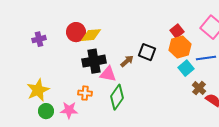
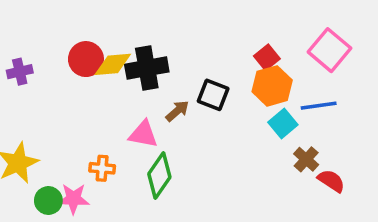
black cross: (94, 61) -> (147, 68), moved
green circle: (46, 111) -> (48, 200), moved

